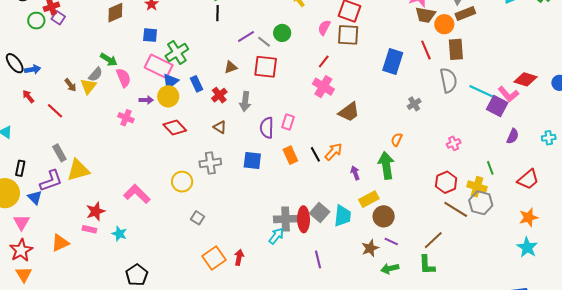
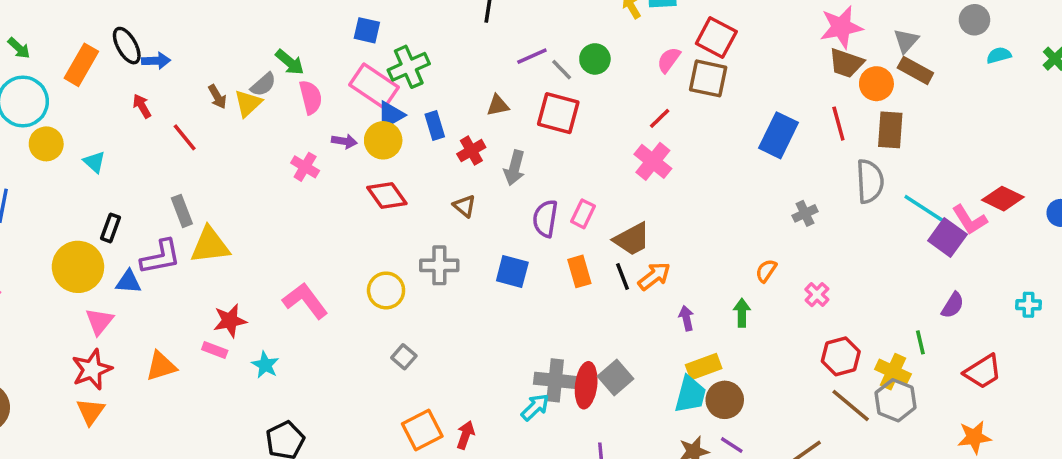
brown rectangle: (465, 14) -> (915, 70), turned 42
brown trapezoid: (349, 112) -> (632, 239), moved
purple semicircle: (513, 136) -> (953, 305), moved
pink cross: (454, 143) -> (817, 295), moved, turned -32
green arrow: (386, 165) -> (742, 313), size x0.6
blue triangle: (35, 198) -> (128, 282), turned -49
cyan trapezoid: (343, 216) -> (690, 394), moved

